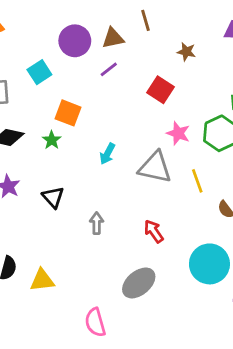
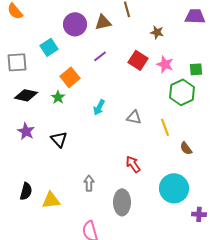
purple line: (109, 69) -> (100, 56), moved
orange square: (68, 113) -> (70, 77), turned 30
pink star: (178, 133) -> (165, 64), moved
gray triangle: (155, 167) -> (134, 117), size x0.6
gray arrow: (97, 223) -> (89, 183), moved
gray ellipse: (139, 283) -> (122, 202), turned -50

